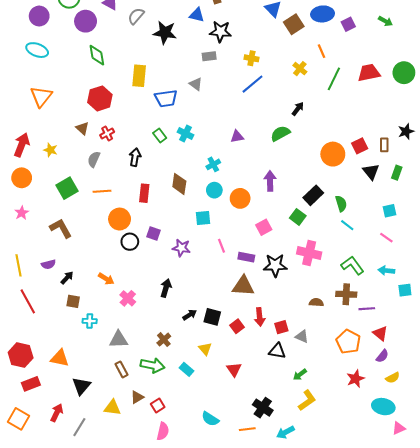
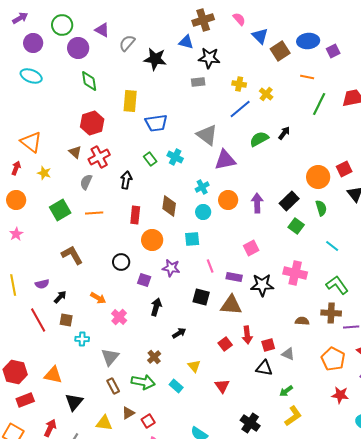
orange line: (321, 51) -> (307, 77), turned -56
yellow cross: (300, 69) -> (266, 94), moved
gray triangle: (196, 84) -> (207, 135), moved, size x1.6
orange triangle: (41, 96) -> (31, 142), moved, turned -30
red cross: (107, 133) -> (99, 157), size x1.5
green semicircle: (280, 133) -> (259, 139), moved
purple triangle: (237, 137) -> (225, 160), size x1.6
red arrow: (22, 145) -> (16, 168), size x0.6
black rectangle: (313, 195) -> (289, 201), moved
orange circle: (240, 198) -> (228, 200), moved
green semicircle: (341, 204) -> (321, 208), moved
green square: (298, 217) -> (296, 226), moved
orange circle: (120, 219) -> (152, 240), moved
brown L-shape: (61, 228) -> (72, 255), moved
purple square: (154, 233) -> (144, 280), moved
red line: (28, 301) -> (38, 320), moved
black square: (212, 317) -> (201, 297), moved
gray triangle: (119, 340) -> (110, 357), turned -48
red star: (355, 379) -> (340, 395), turned 30

